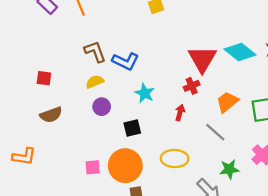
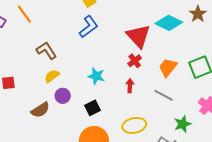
blue L-shape: (125, 61) -> (89, 27), moved, turned -50
brown semicircle: (51, 115) -> (40, 110), moved

